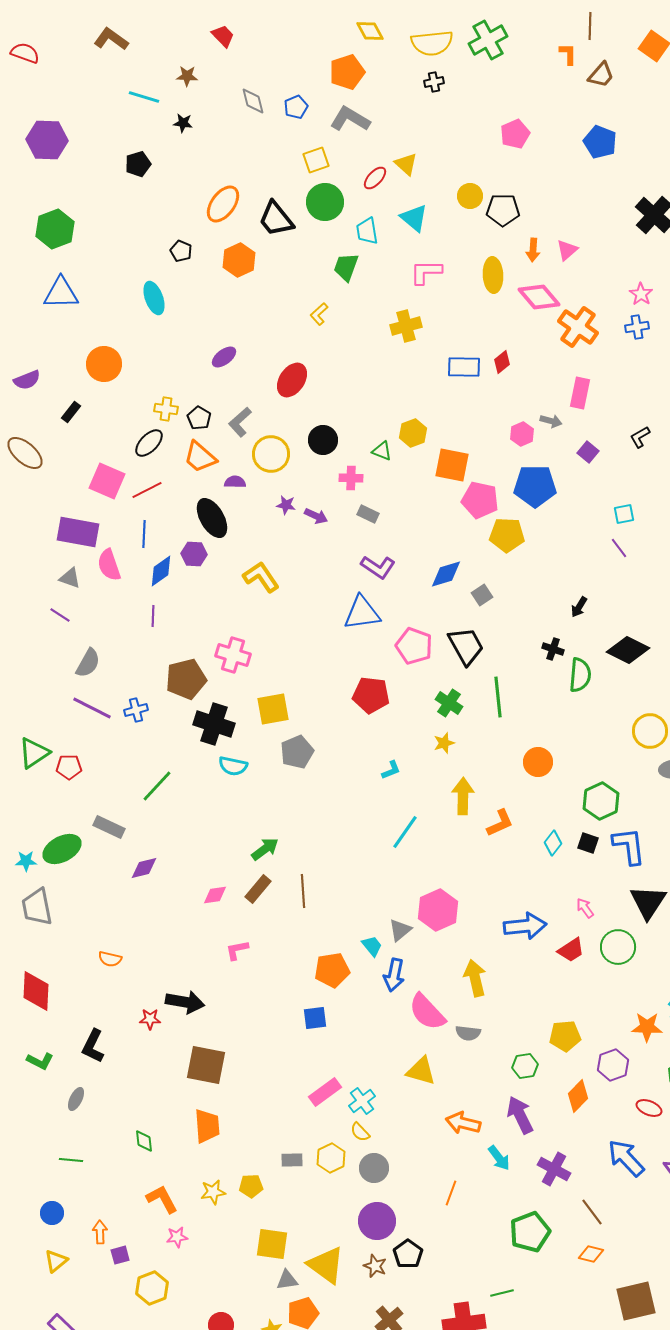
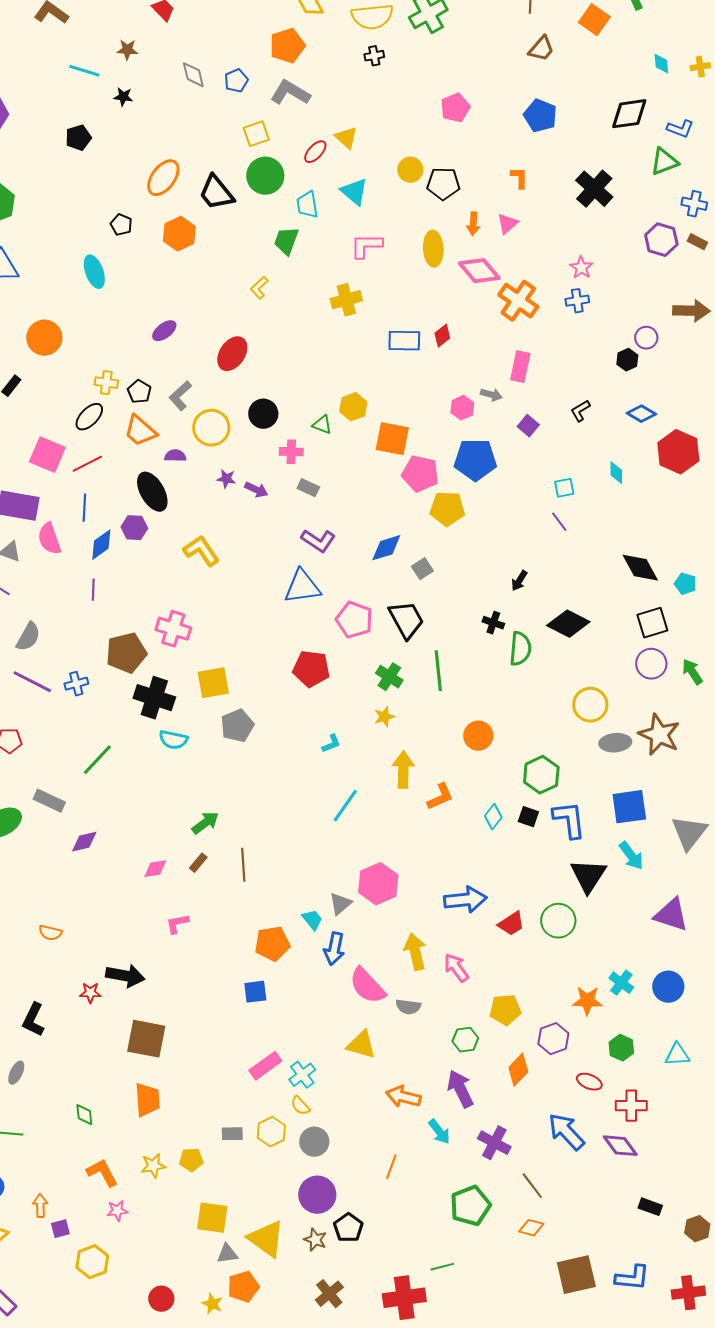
orange L-shape: (568, 54) -> (519, 178), moved
brown rectangle: (258, 889) -> (198, 863), size x0.7
pink arrow: (585, 908) -> (456, 968), moved, size x1.4

